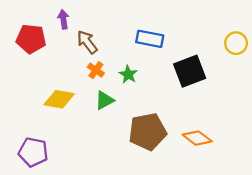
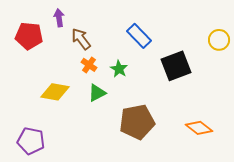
blue rectangle: (150, 39) -> (139, 36), turned 35
orange diamond: (197, 138) -> (199, 128), moved

